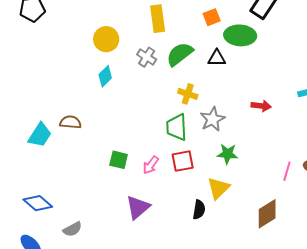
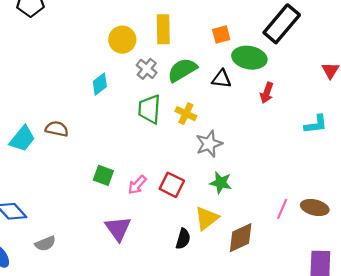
yellow circle: (106, 39) -> (122, 40), moved
red arrow: (261, 106) -> (267, 93), moved, turned 96
green trapezoid: (177, 127) -> (149, 109), moved
red square: (183, 161) -> (172, 185), turned 30
purple triangle: (138, 207) -> (118, 229), turned -32
brown diamond: (267, 214) -> (241, 238), moved

